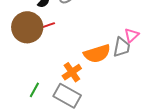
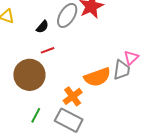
brown circle: (27, 27) -> (29, 75), moved

